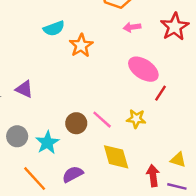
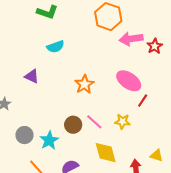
pink arrow: (132, 27) -> (131, 39), moved, size x1.6
red star: (175, 27) -> (155, 46), size x0.7
orange star: (81, 45) -> (84, 84), moved
purple triangle: (24, 89) -> (32, 76), moved

